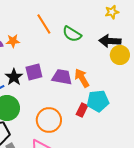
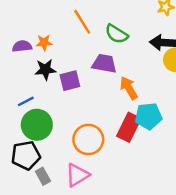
black star: (14, 77) -> (45, 70), moved, turned 30
purple trapezoid: (62, 77) -> (104, 63), moved
red rectangle: (82, 110) -> (129, 127), size x1.6

